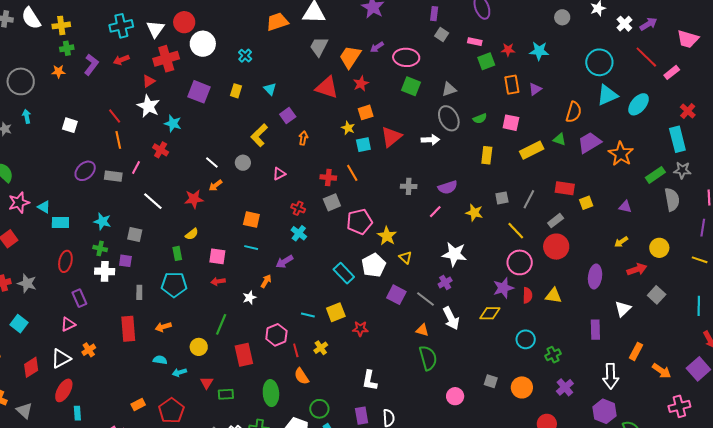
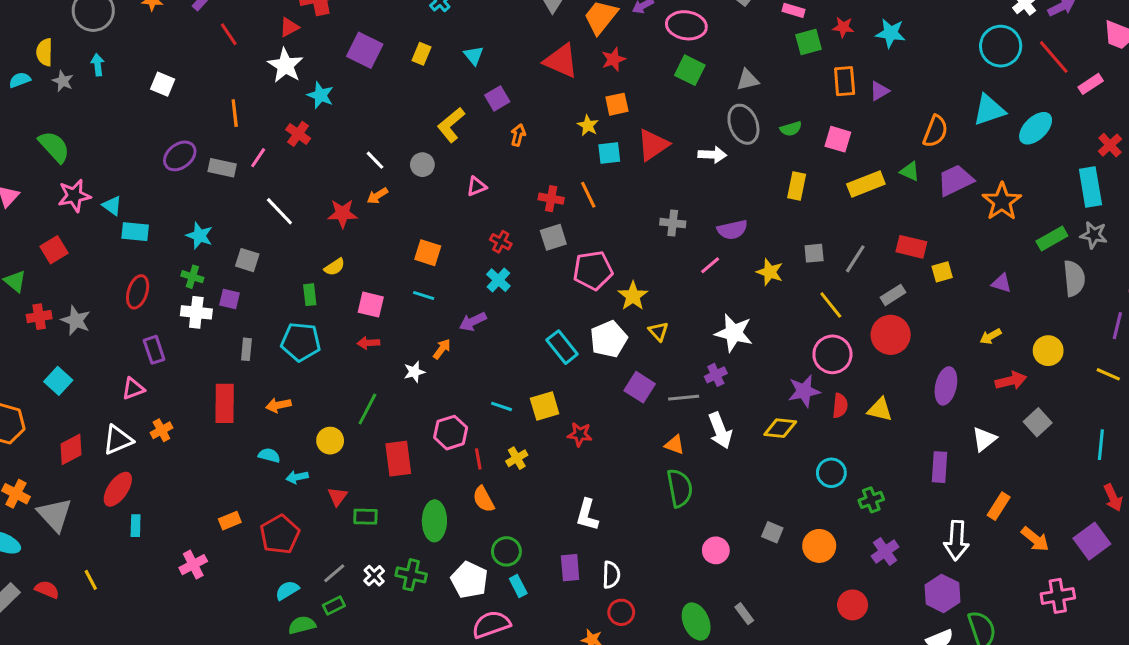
cyan circle: (599, 62) -> (1001, 46), moved
red line: (115, 116) -> (229, 34), moved
gray line: (426, 299) -> (684, 398), turned -48
gray triangle: (24, 411) -> (55, 515), size x1.4

